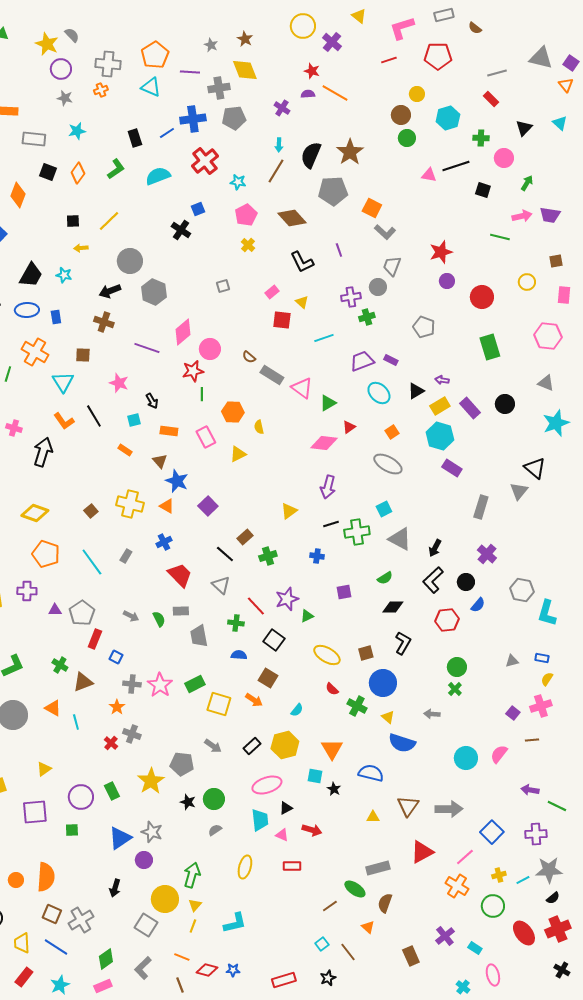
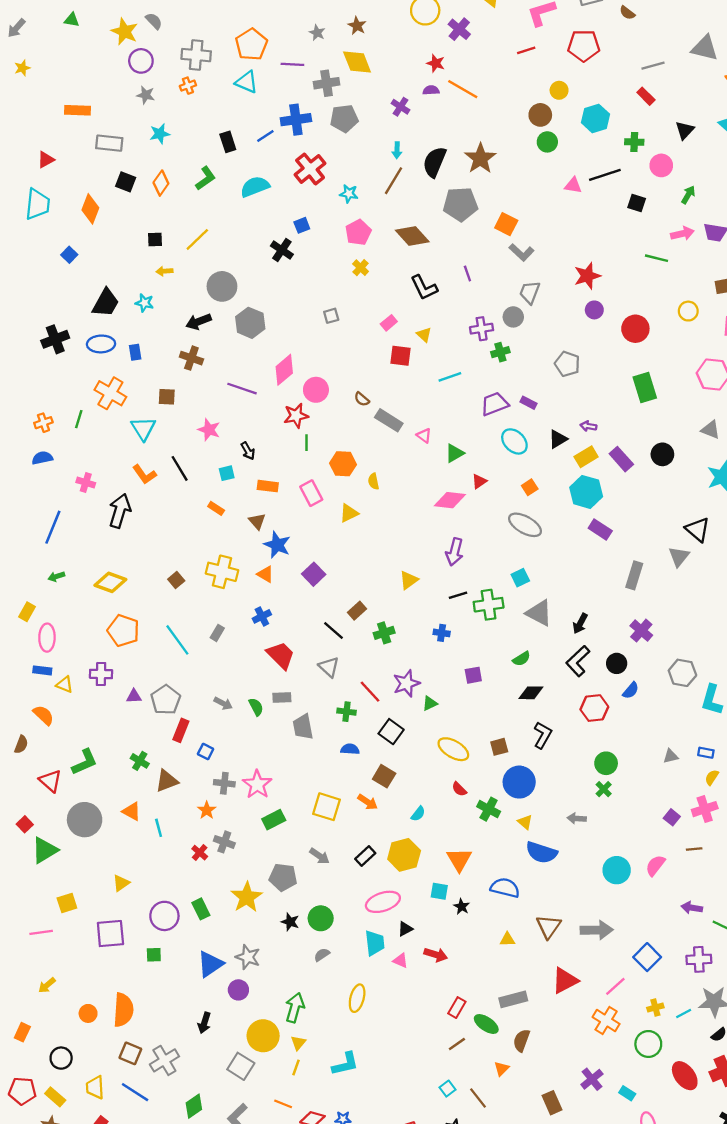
pink triangle: (302, 388) -> (424, 436), size x0.6
green rectangle: (195, 684) -> (274, 820), moved
red rectangle: (292, 866) -> (457, 1008), moved, turned -60
orange triangle: (368, 927) -> (502, 1069), turned 32

